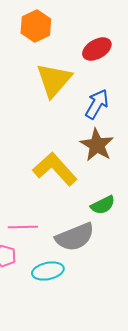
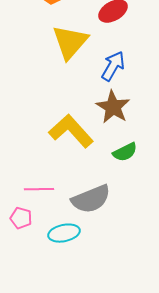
green semicircle: (103, 205) -> (125, 152), moved

